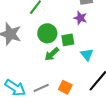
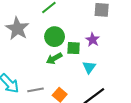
purple star: (80, 18) -> (93, 40), moved

